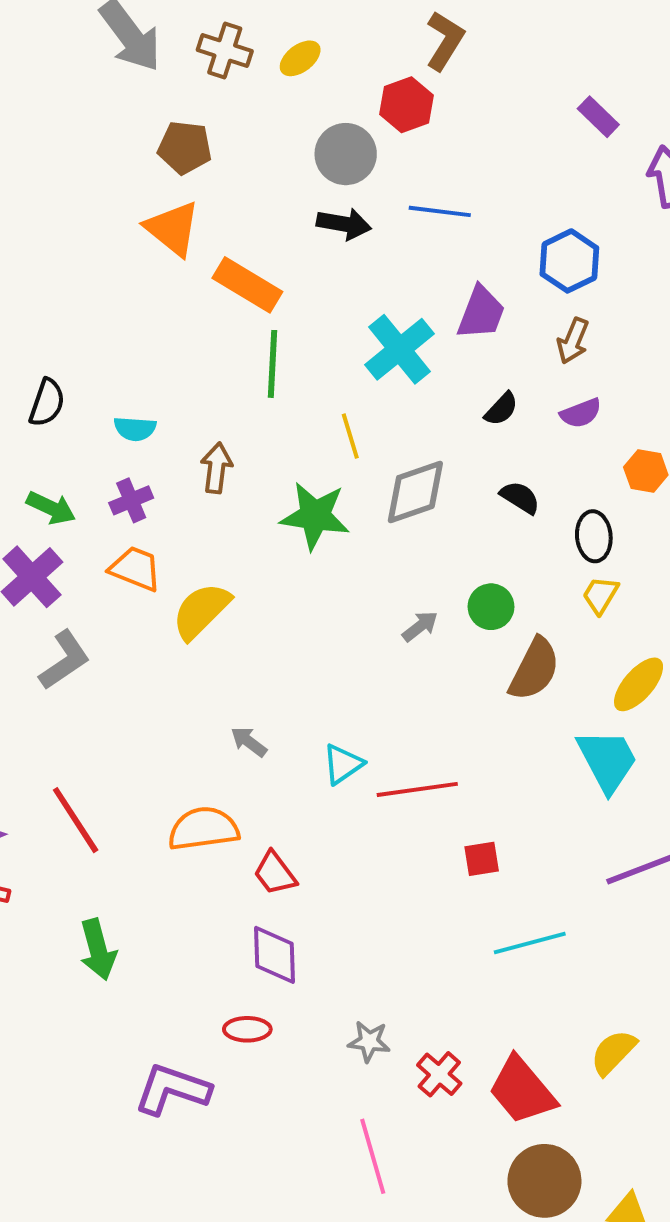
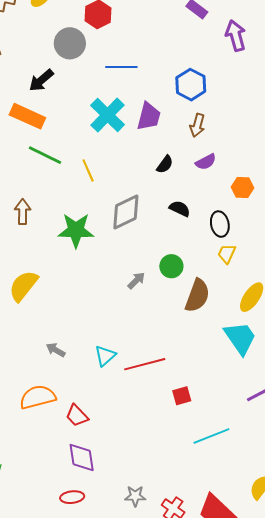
black arrow: (344, 224) -> (41, 80), moved, turned 136
cyan cross: (400, 349) -> (108, 115), moved
green line: (272, 364) -> (45, 155), turned -60
yellow line: (350, 436) -> (88, 170), moved

